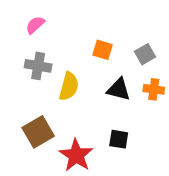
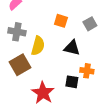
orange cross: (154, 89) -> (87, 71), moved
brown square: (38, 132) -> (20, 65), moved

